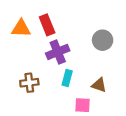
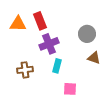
brown triangle: (99, 85) -> (94, 58), moved

